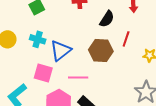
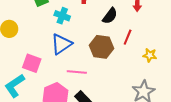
cyan cross: (38, 39) -> (62, 16), moved
pink square: (43, 73) -> (32, 63), moved

